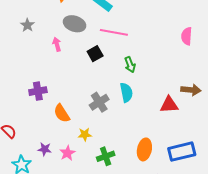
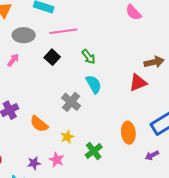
pink semicircle: (187, 36) -> (133, 13), turned -30
pink arrow: (57, 44) -> (13, 60), turned 72

